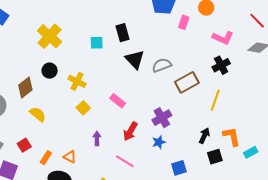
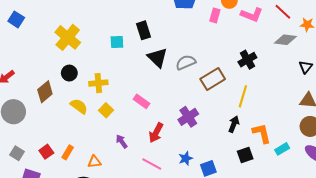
pink rectangle: (184, 22) -> (215, 15), moved
pink L-shape: (223, 38) -> (252, 15), moved
yellow cross: (77, 81) -> (98, 83), turned -30
yellow semicircle: (38, 114) -> (79, 106), moved
black arrow: (204, 136) -> (234, 124), moved
purple arrow: (97, 138) -> (122, 141), turned -32
blue star: (159, 142) -> (186, 158), moved
orange triangle: (70, 157) -> (94, 162), turned -32
orange rectangle: (46, 158) -> (68, 152), moved

